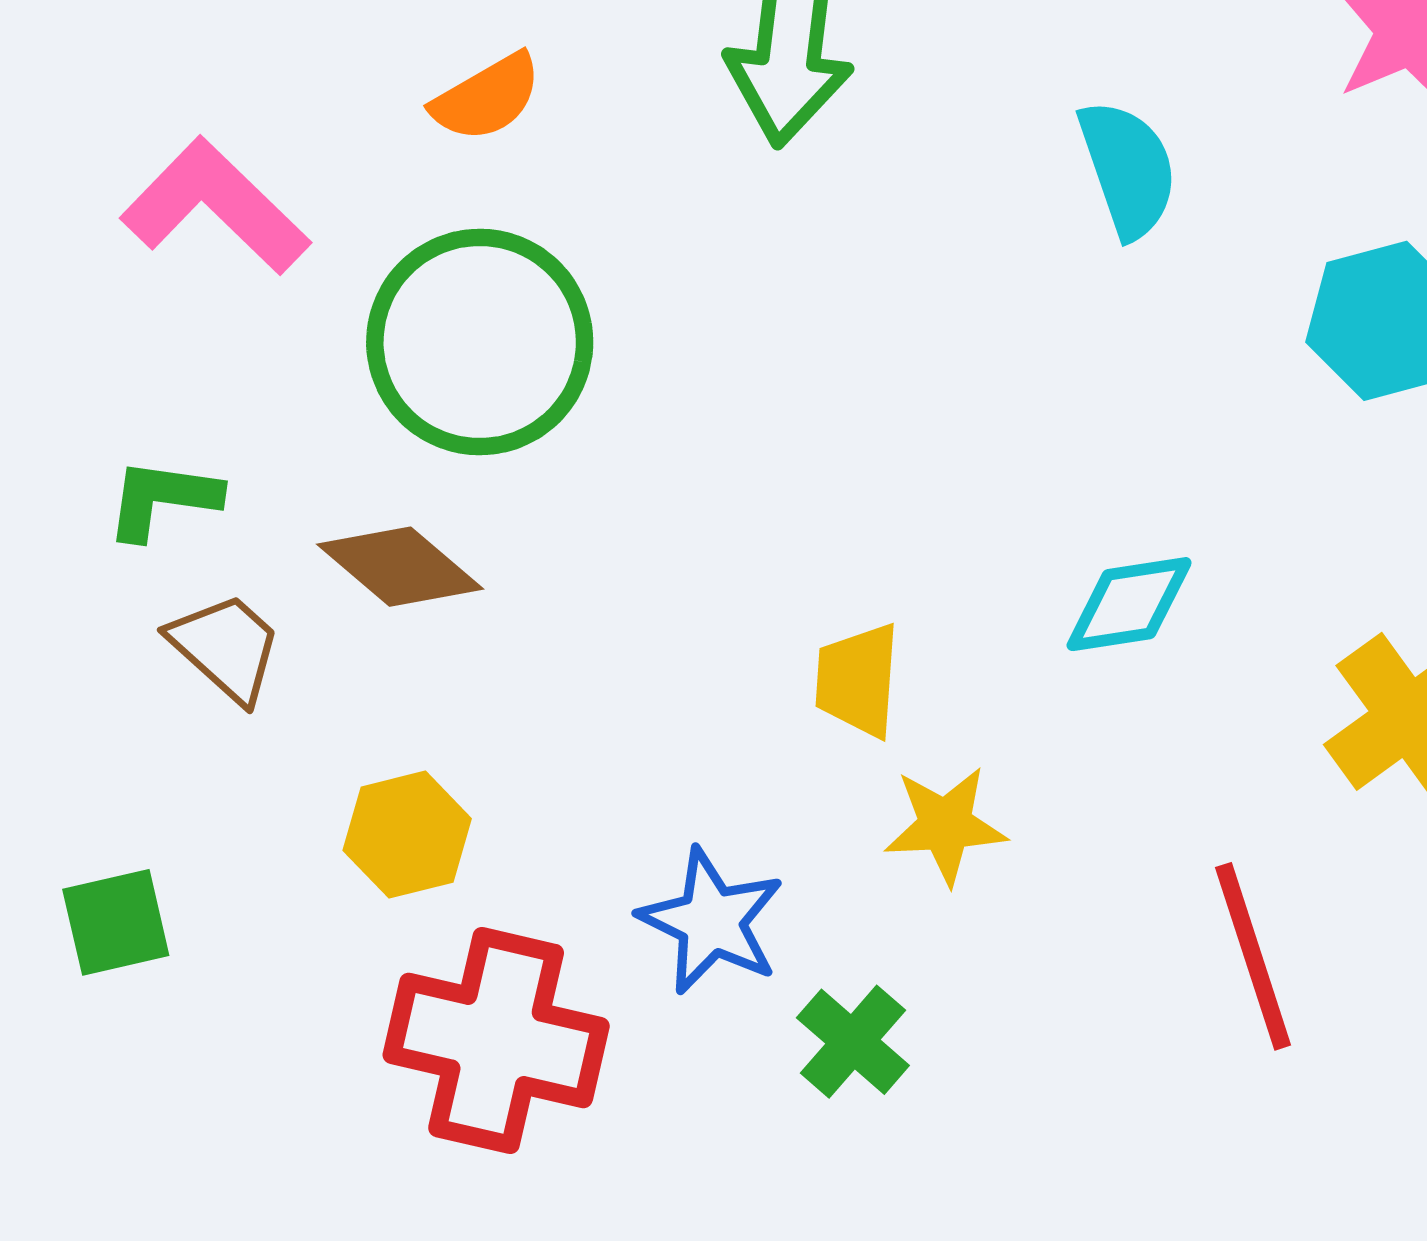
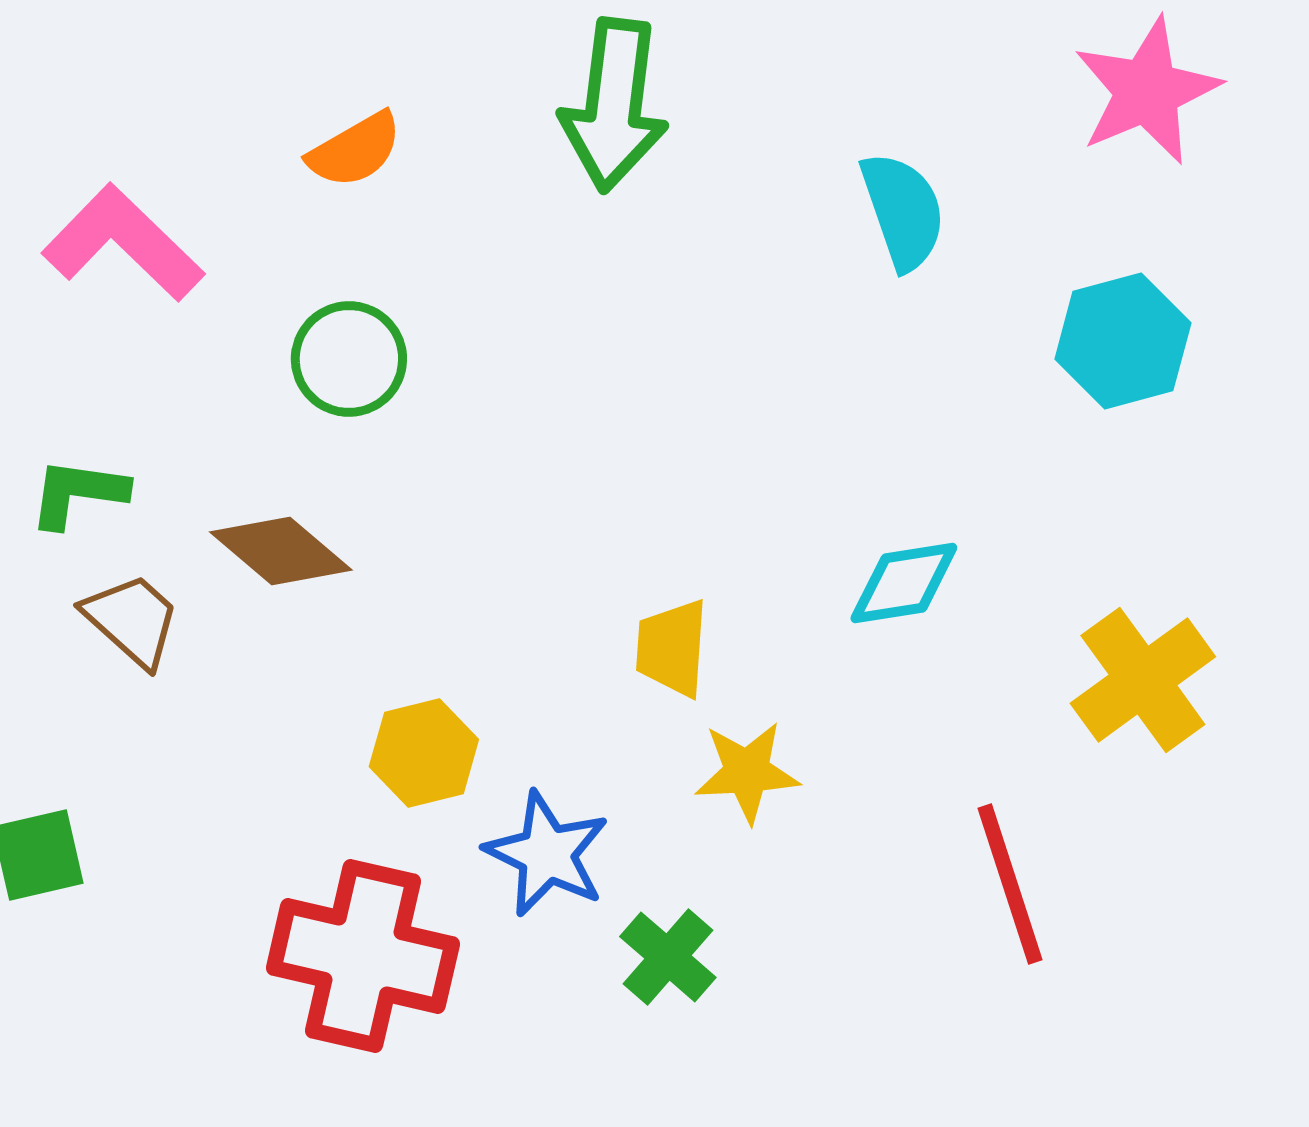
green circle: (480, 342) -> (349, 359), size x0.6
yellow hexagon: (407, 835) -> (424, 753), moved

